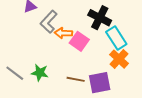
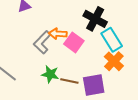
gray L-shape: (49, 22) -> (42, 42), moved
green star: (40, 73) -> (50, 74), moved

